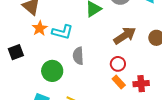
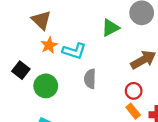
black square: (16, 52) -> (21, 70), turned -35
green circle: (52, 71) -> (46, 86), moved

